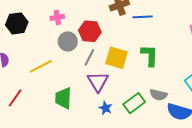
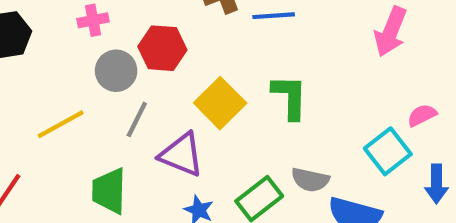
gray line: (89, 57) -> (137, 119), moved
yellow square: (117, 58) -> (220, 103), turned 30
purple triangle: (98, 82) -> (181, 155), turned -35

